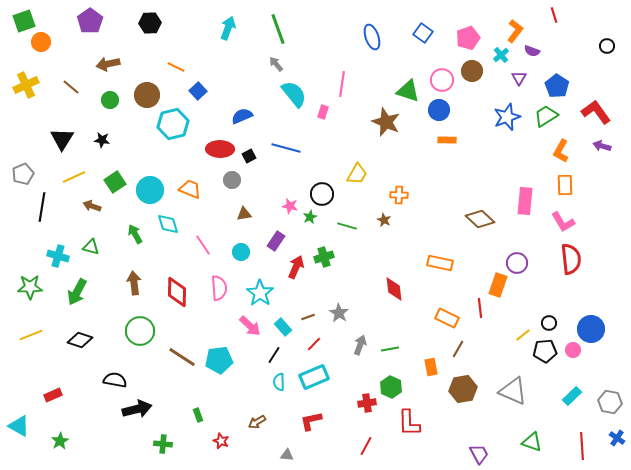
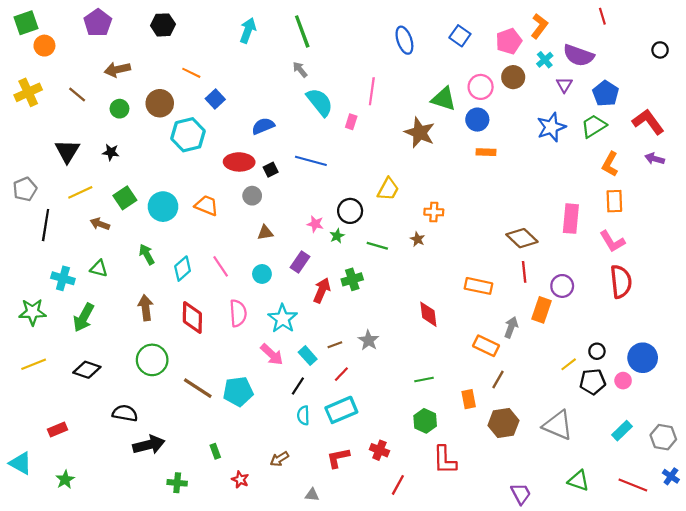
orange L-shape: (515, 31) -> (539, 26), moved
purple semicircle: (532, 51) -> (578, 55), size x1.8
cyan diamond: (168, 224) -> (183, 269), moved, turned 65
red line: (480, 308) -> (524, 272), moved
gray arrow: (360, 345) -> (511, 327), moved
red cross: (367, 403) -> (379, 450), moved, turned 30
red line: (582, 446) -> (633, 485), turned -64

